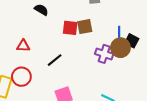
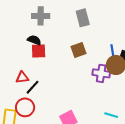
red square: (70, 28) -> (39, 51), moved
black line: (55, 60) -> (32, 87), moved

